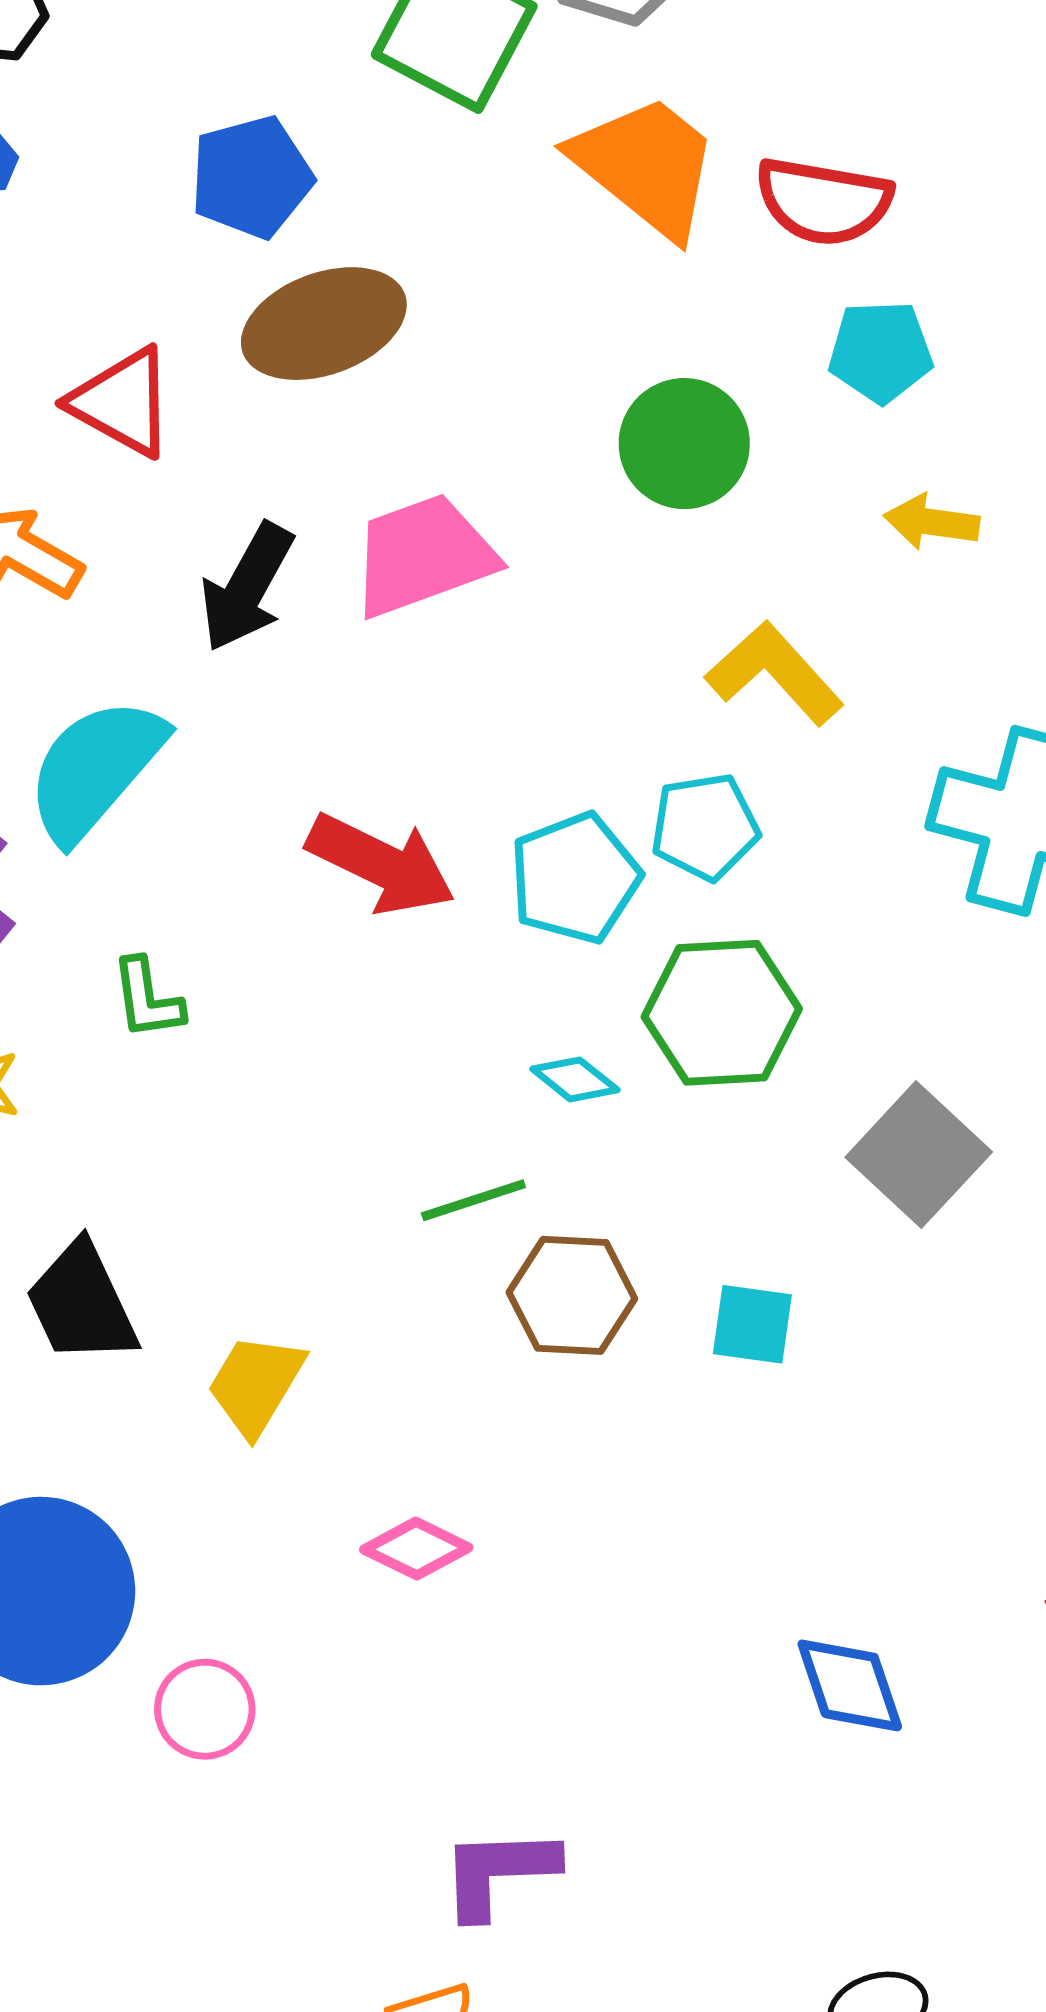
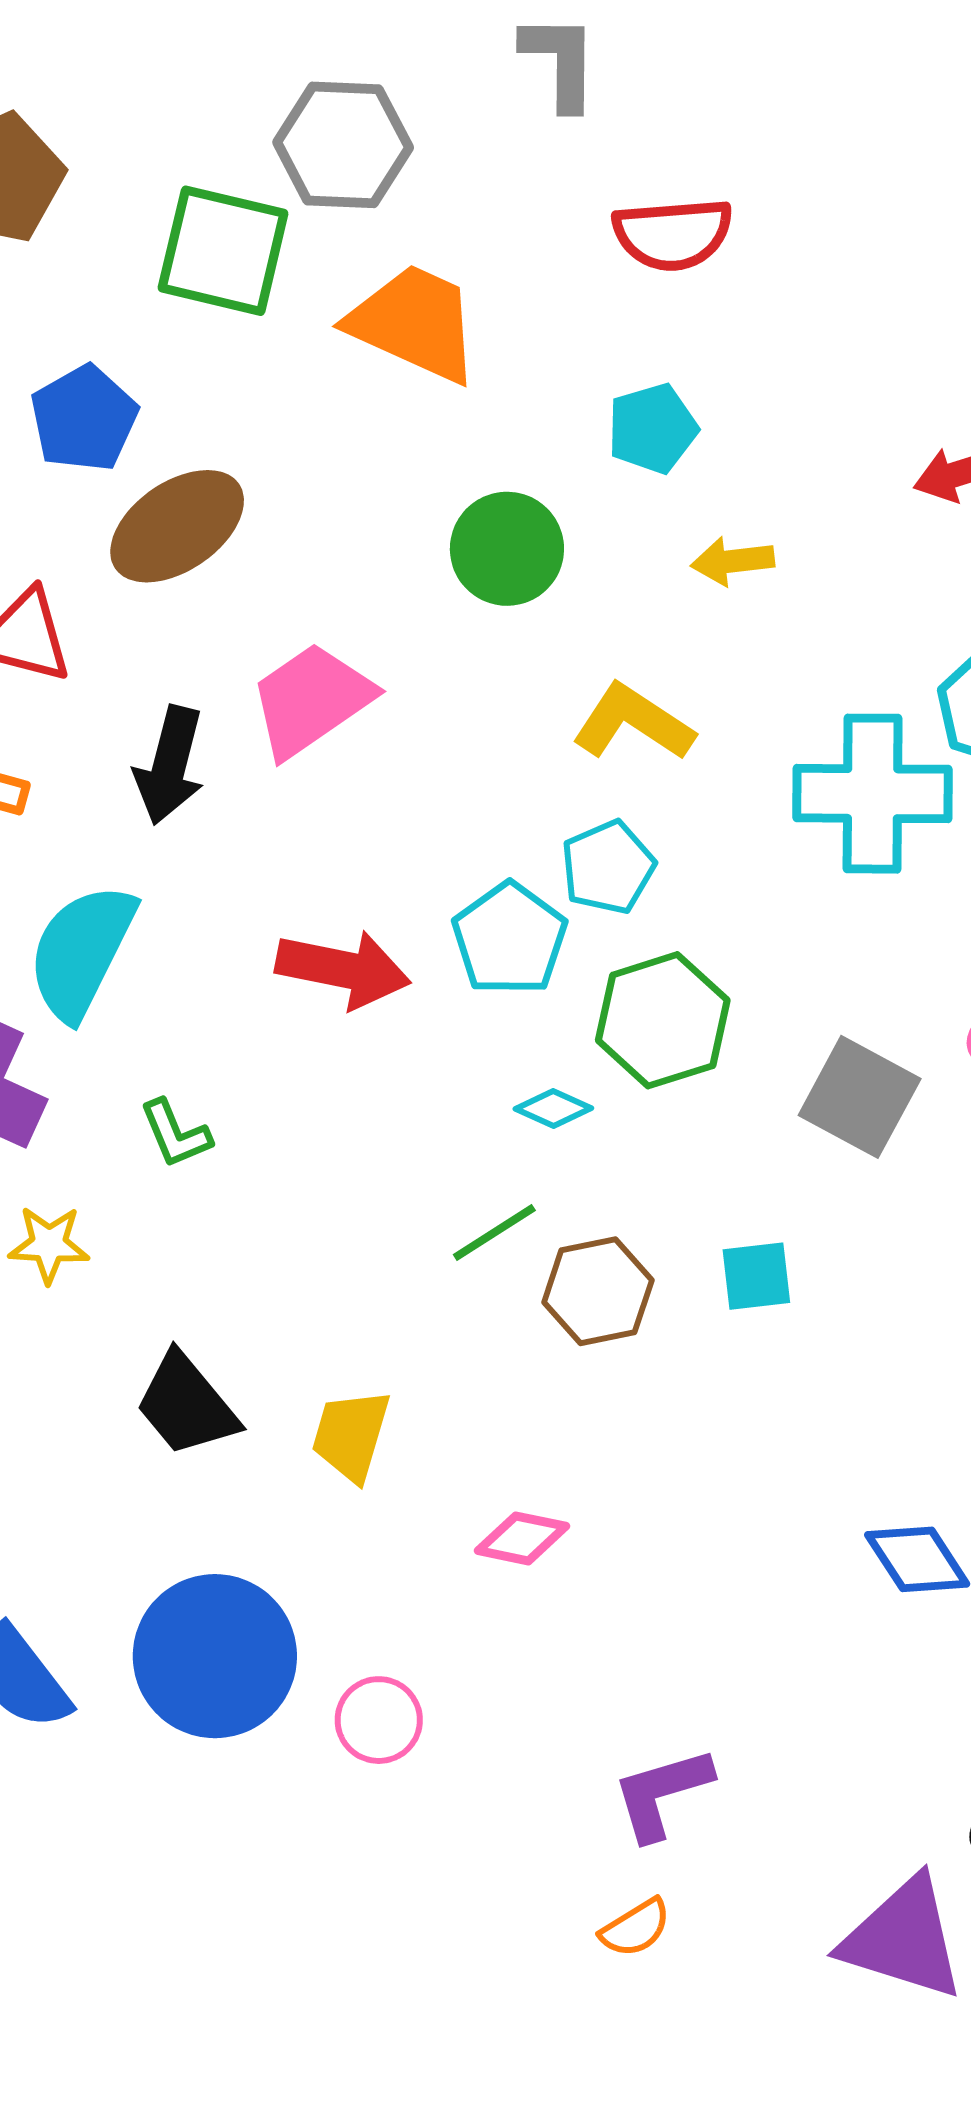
red semicircle: (823, 201) -> (673, 234), moved

